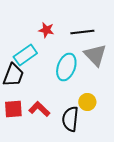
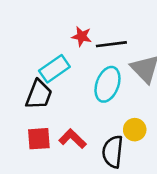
black line: (82, 32) -> (111, 44), moved

